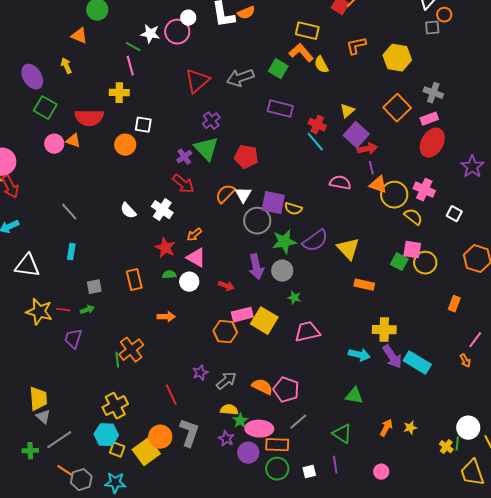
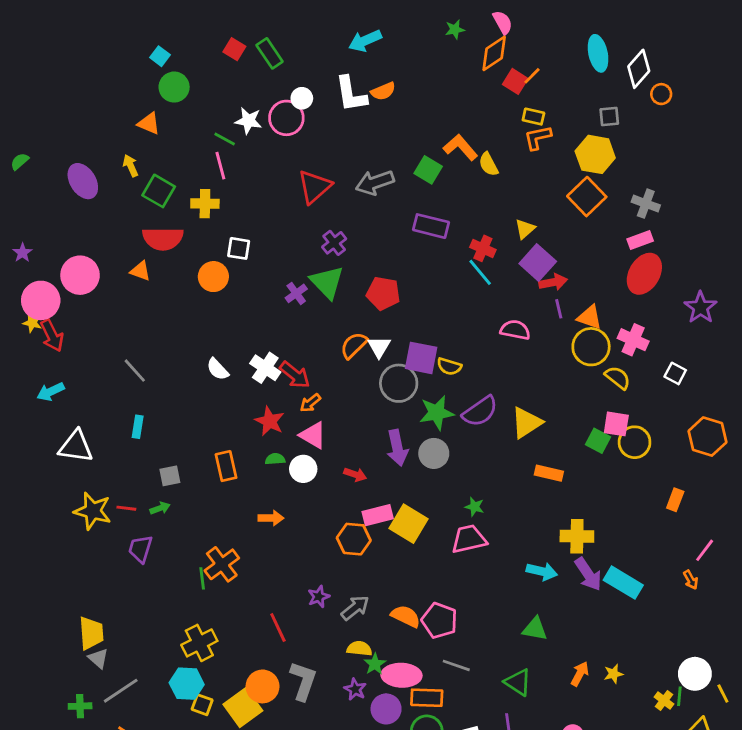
gray square: (432, 28) -> (609, 117), moved
yellow rectangle: (307, 31) -> (533, 117), moved, size x0.7
green square: (45, 108) -> (159, 191), moved
orange square: (397, 108) -> (587, 197), moved
pink circle: (54, 144) -> (80, 275), moved, size x1.4
red arrow: (183, 184) -> (295, 375), moved
orange triangle: (378, 185) -> (590, 317), moved
yellow triangle: (348, 249) -> (526, 423), turned 40
green star: (294, 298) -> (474, 507), moved
gray line: (298, 422) -> (456, 665), turned 60

